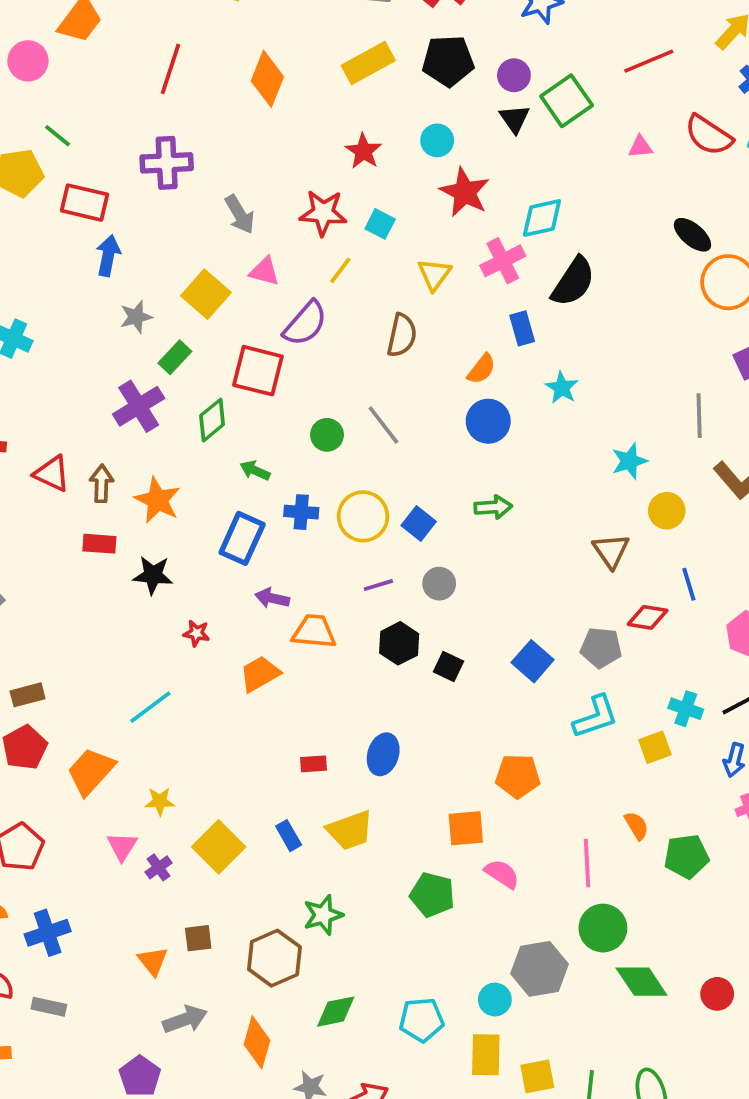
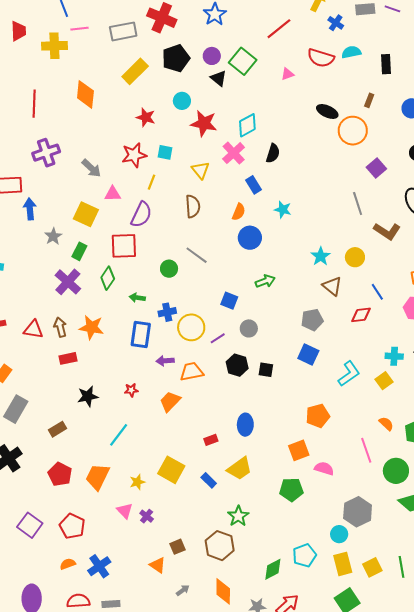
black semicircle: (573, 282) -> (273, 153), size x0.7
cyan star: (629, 461) -> (321, 256), moved
yellow circle: (363, 516) -> (191, 327), moved
black star: (153, 575) -> (88, 396), moved
gray pentagon: (601, 648) -> (312, 320), moved
brown rectangle: (28, 695) -> (57, 429), moved
yellow square: (219, 847) -> (171, 470), moved
green circle: (603, 928) -> (396, 471), moved
green diamond: (336, 1012) -> (273, 569), moved
gray arrow: (185, 1019) -> (183, 590), size x0.6

